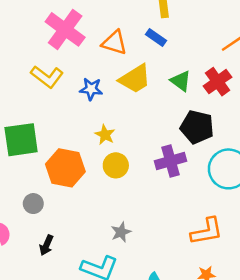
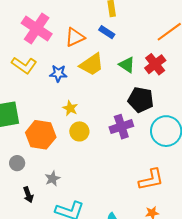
orange triangle: (114, 43) -> (75, 37), turned -40
gray star: (121, 232) -> (52, 179), moved
black arrow: (46, 245) -> (28, 195), turned -42

